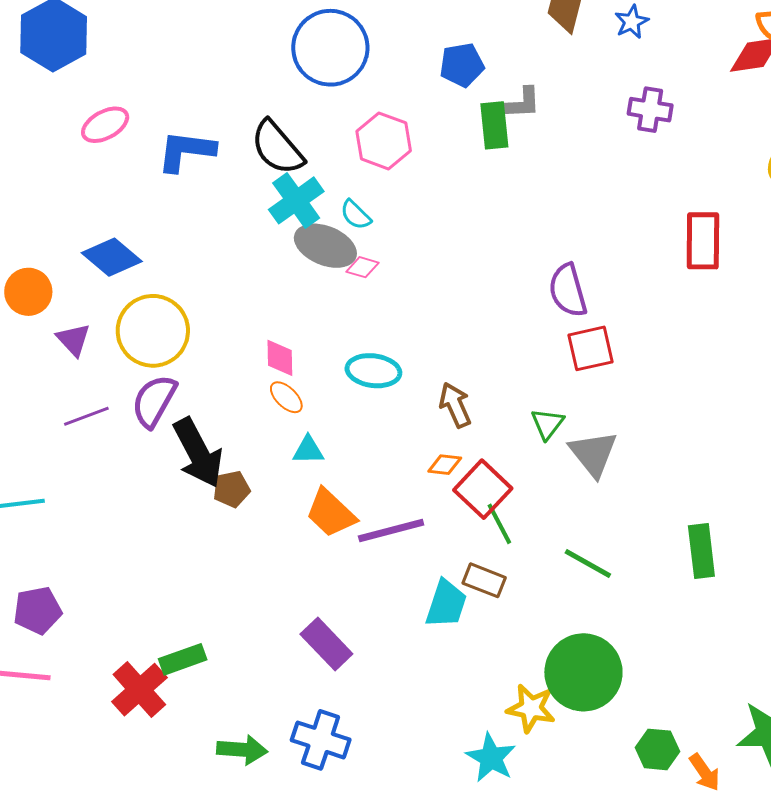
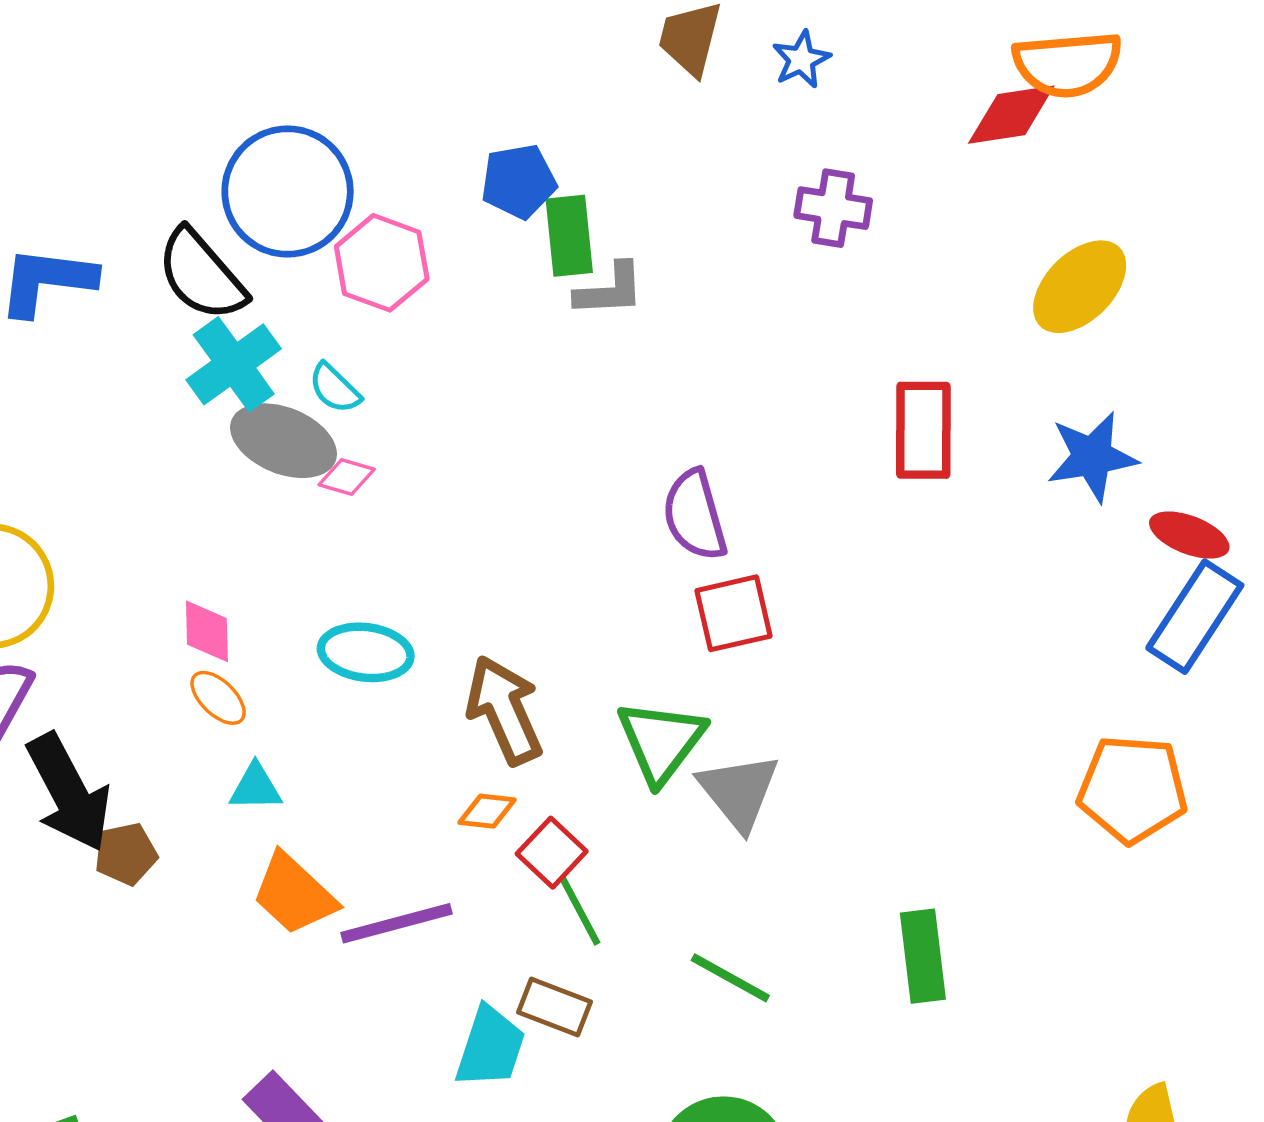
blue circle: (330, 48) -> (288, 192), moved
blue pentagon: (462, 65) -> (519, 181), moved
gray L-shape: (520, 103) -> (610, 290), moved
brown arrow: (455, 405) -> (504, 710), size x1.4
green triangle: (547, 424) -> (661, 741), size x1.6
red square: (483, 489) -> (552, 853), size x0.7

